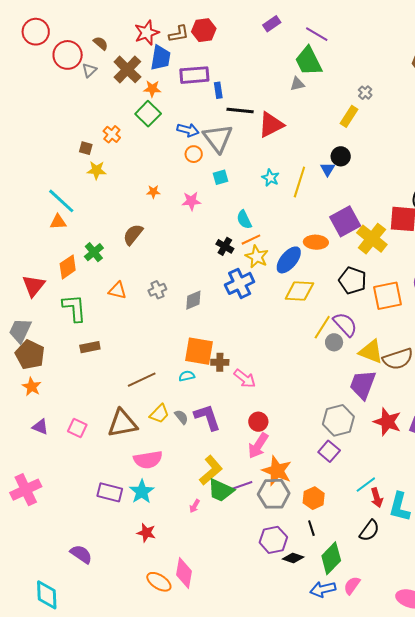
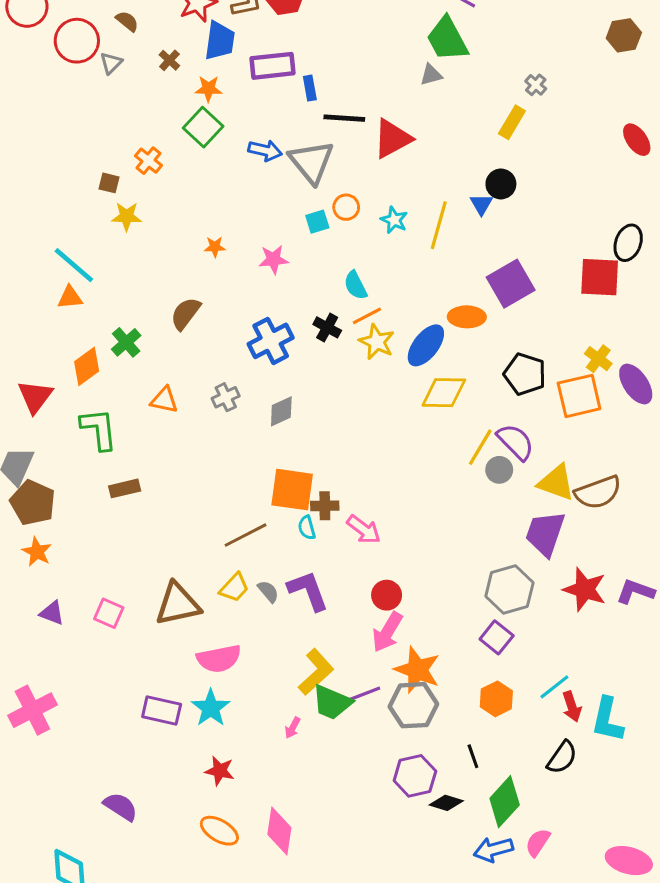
brown cross: (127, 69) -> (169, 60), size x0.5
orange circle: (194, 154) -> (346, 207), moved
yellow cross: (372, 239) -> (598, 359), moved, size x0.6
blue cross: (240, 283) -> (271, 341), moved
cyan semicircle: (187, 376) -> (307, 528), moved, turned -91
brown line: (142, 380) -> (245, 535), moved
orange hexagon: (314, 498) -> (496, 699), moved
orange ellipse: (159, 582) -> (219, 831), moved

